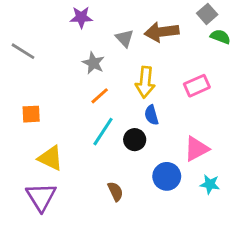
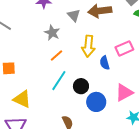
blue semicircle: (151, 115) -> (105, 63), moved
blue circle: (167, 176) -> (96, 102), moved

